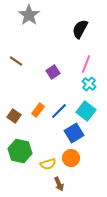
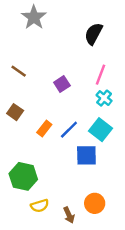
brown square: (14, 116) -> (15, 112), moved
blue square: (74, 133) -> (86, 155), turned 30
orange circle: (71, 158) -> (95, 203), moved
yellow semicircle: (48, 164) -> (40, 206), moved

